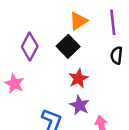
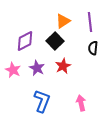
purple diamond: (30, 46) -> (25, 41), turned 35
purple star: (80, 105) -> (37, 68), moved

